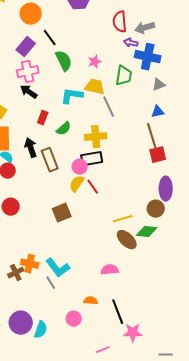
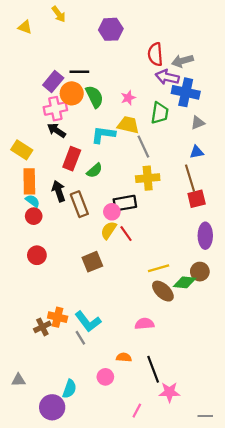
orange circle: (31, 14) -> (72, 93), moved
black line: (50, 38) -> (79, 72), turned -54
purple arrow: (131, 43) -> (167, 77), size x1.5
red rectangle: (43, 118) -> (72, 159), size x1.5
yellow cross: (96, 137) -> (148, 178), moved
brown circle: (156, 209) -> (200, 272), moved
purple circle: (21, 323) -> (52, 407), moved
pink line: (103, 350) -> (137, 411), turned -40

